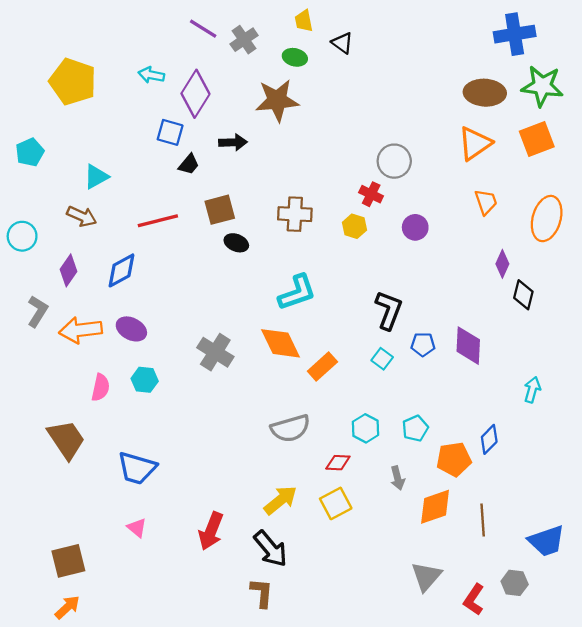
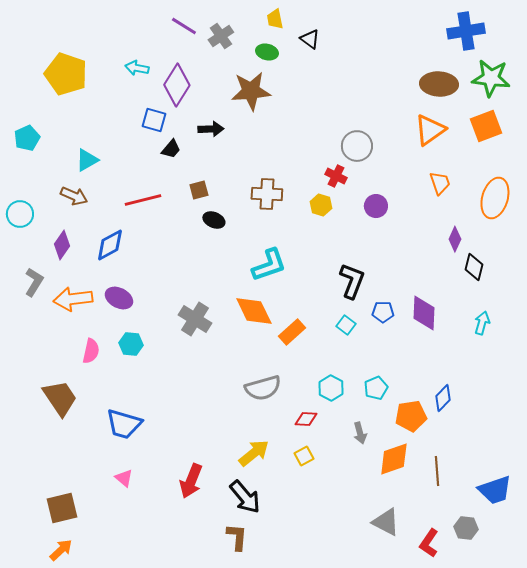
brown square: (220, 210) -> (199, 190), size x0.7
cyan arrow: (532, 390) -> (482, 323), moved
yellow square: (336, 503) -> (304, 456), size x0.7
gray triangle: (426, 576) -> (386, 522), turned -44

